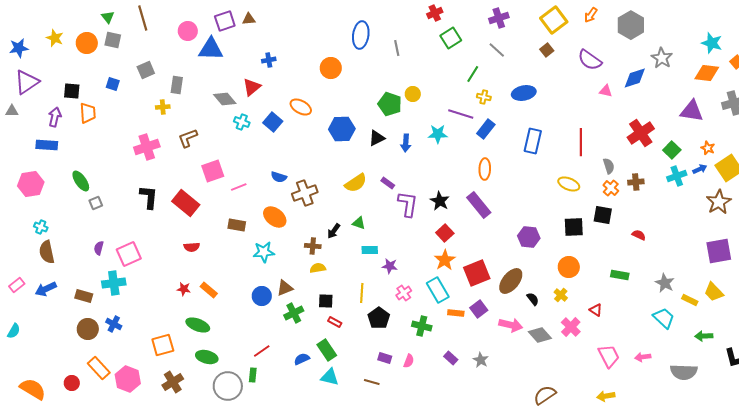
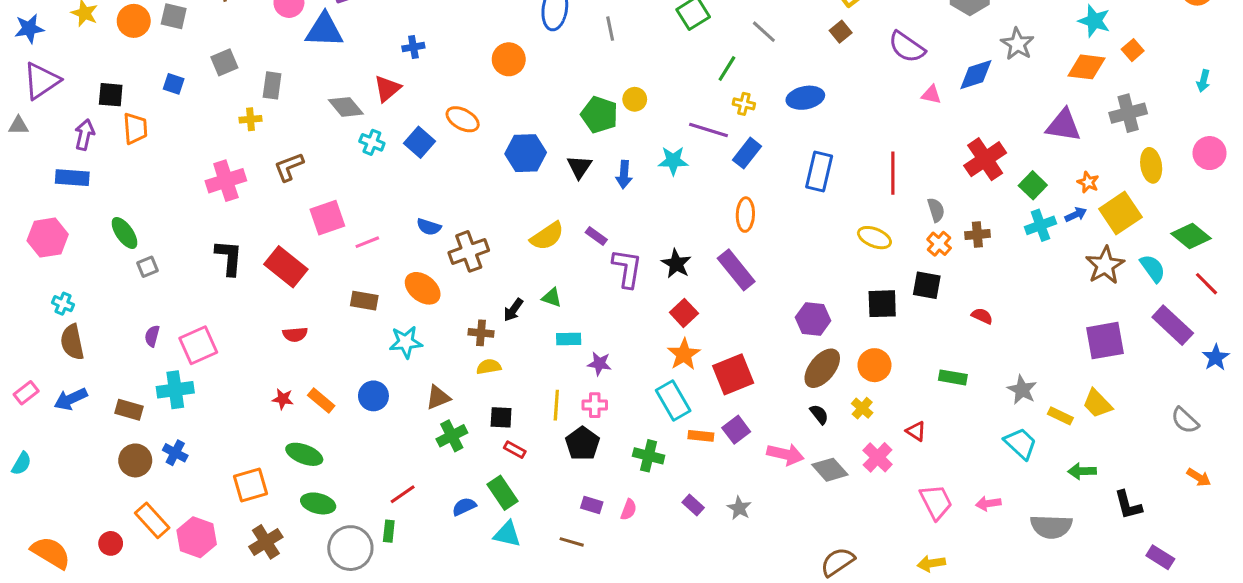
black triangle: (377, 138) -> (579, 167), turned -30
brown ellipse: (511, 281) -> (822, 368), moved
pink cross: (404, 293) -> (595, 405), moved, turned 35
blue circle: (262, 296) -> (373, 396), moved

